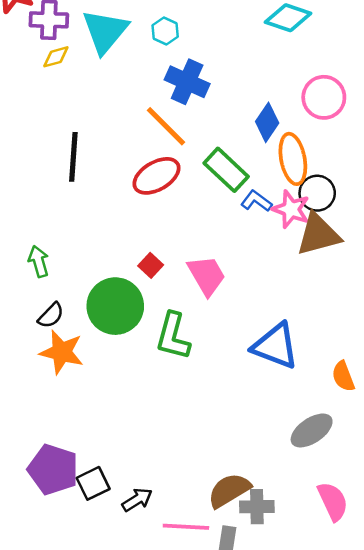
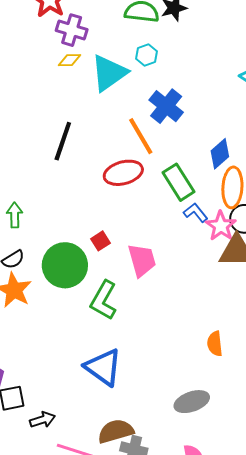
cyan triangle: (105, 31) -> (109, 73), moved
cyan hexagon: (165, 31) -> (146, 55), moved
blue triangle: (275, 346) -> (103, 367), moved
orange semicircle: (343, 376) -> (215, 344), moved

